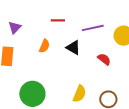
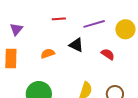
orange semicircle: (44, 46) -> (48, 54), moved, turned -128

